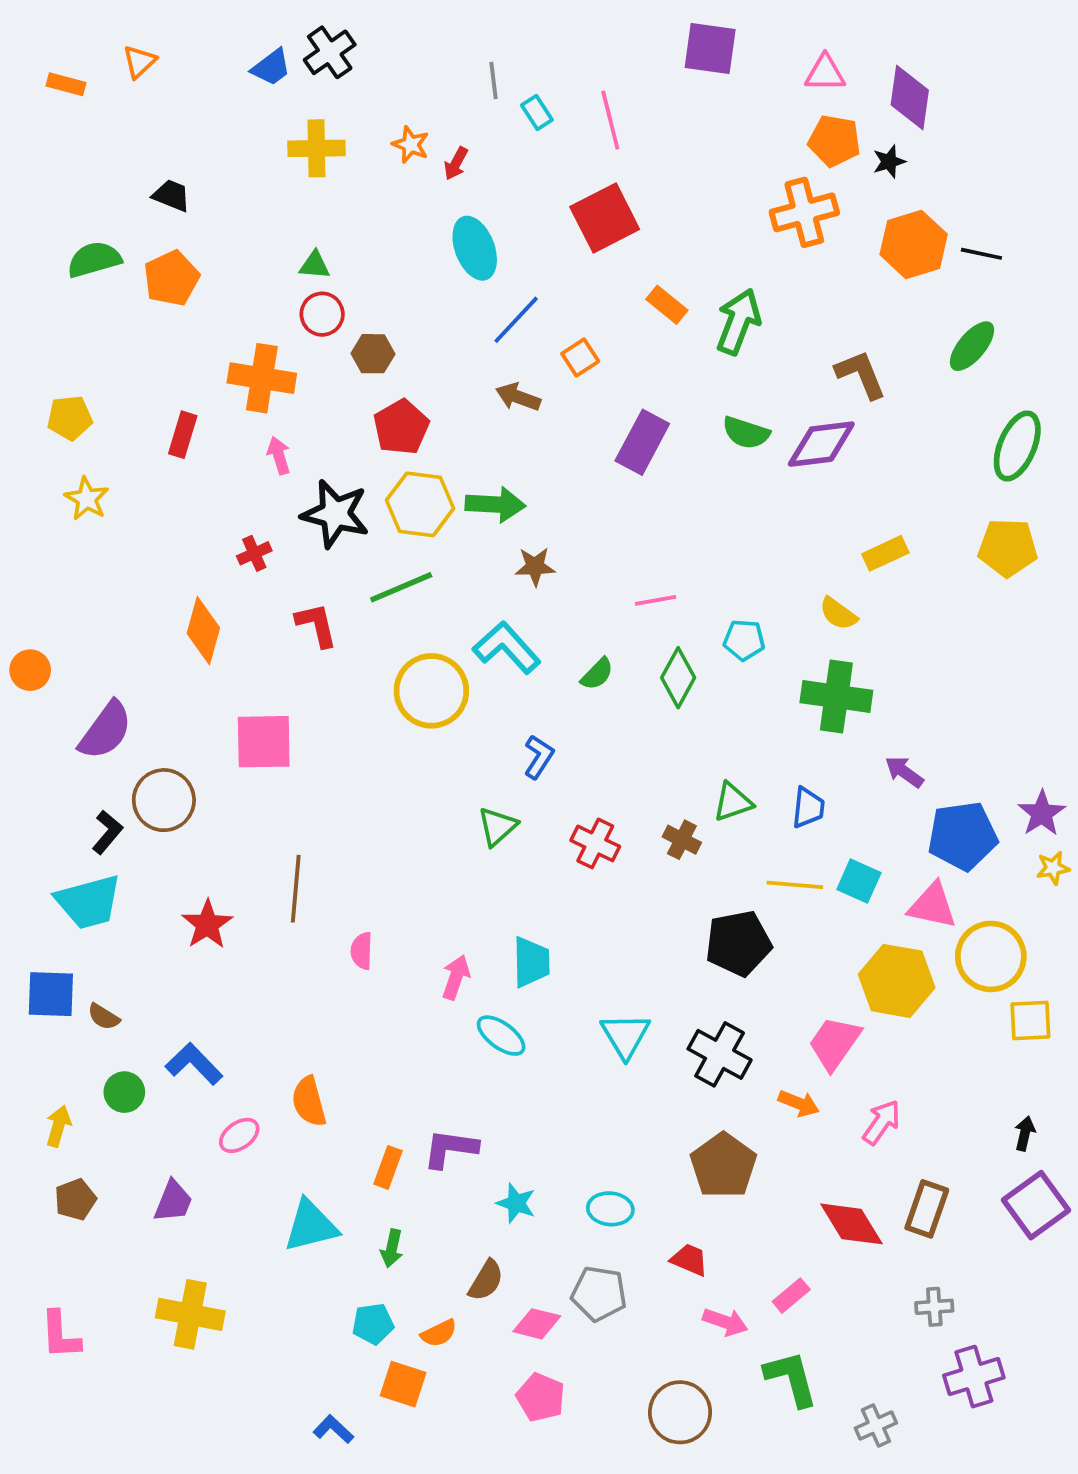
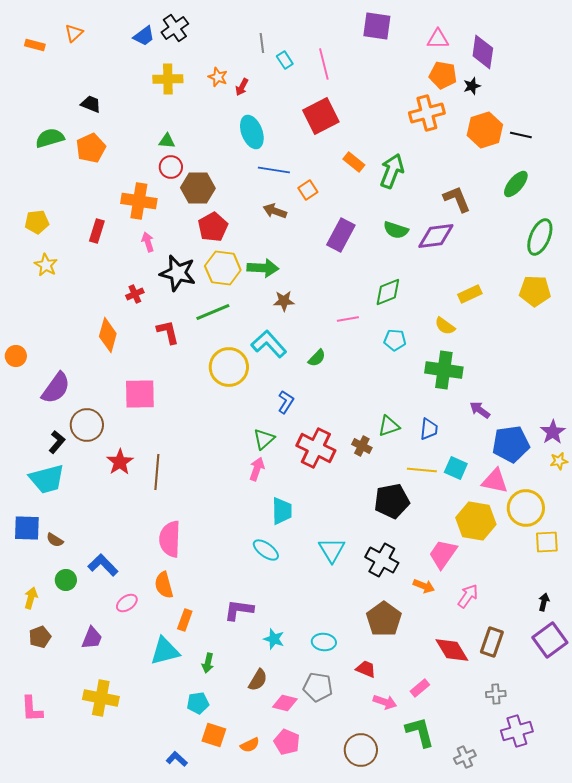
blue line: (516, 320) -> (274, 170), turned 56
brown hexagon: (373, 354) -> (198, 188), size x1.5
green diamond: (678, 678) -> (388, 292), moved, turned 40
red cross: (595, 843) -> (316, 448), size x1.5
red star: (207, 924) -> (120, 462), moved
pink semicircle: (362, 951) -> (170, 539), moved, size x1.8
pink arrow: (456, 977) -> (257, 469), moved
orange rectangle: (388, 1167) -> (185, 620), moved
orange semicircle: (439, 1333) -> (250, 745), moved

